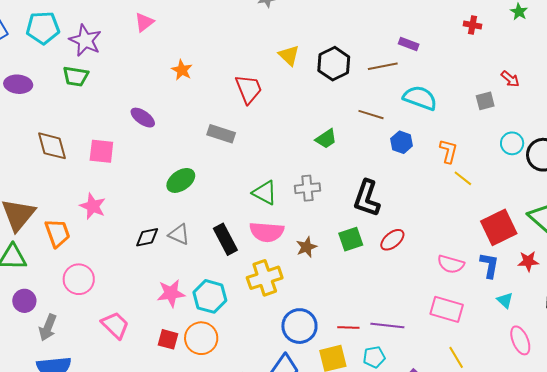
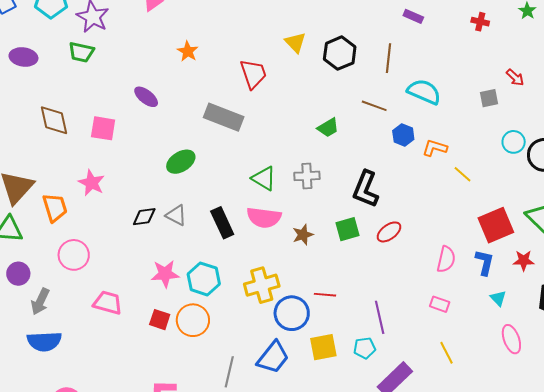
purple rectangle: (409, 44) -> (413, 16), moved
brown line: (383, 66) -> (388, 58), turned -76
gray rectangle: (221, 134) -> (224, 117), size x1.4
orange L-shape: (448, 151) -> (435, 148), moved, turned -90
pink semicircle: (451, 264) -> (446, 259), turned -96
yellow cross: (265, 278) -> (262, 285), moved
pink rectangle: (447, 309) -> (440, 304), size x0.6
pink trapezoid: (115, 325) -> (108, 303), turned -32
purple line: (387, 326) -> (380, 317), turned 68
red line: (348, 328) -> (325, 295), moved

